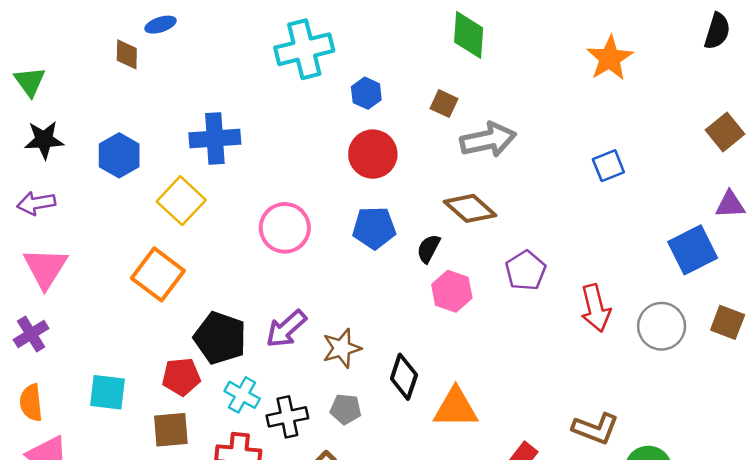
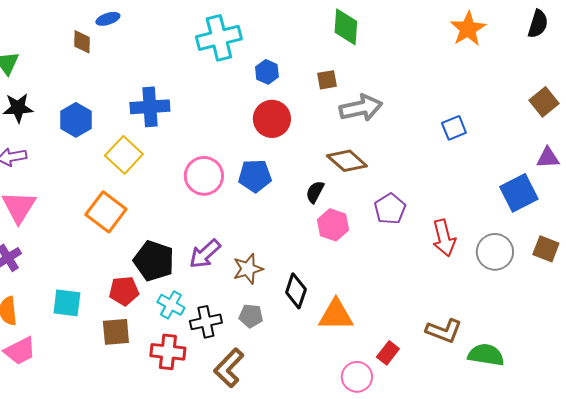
orange star: (610, 58) -> (468, 29), moved
brown square: (444, 104) -> (327, 80), turned -35
blue pentagon: (374, 228) -> (255, 176), moved

